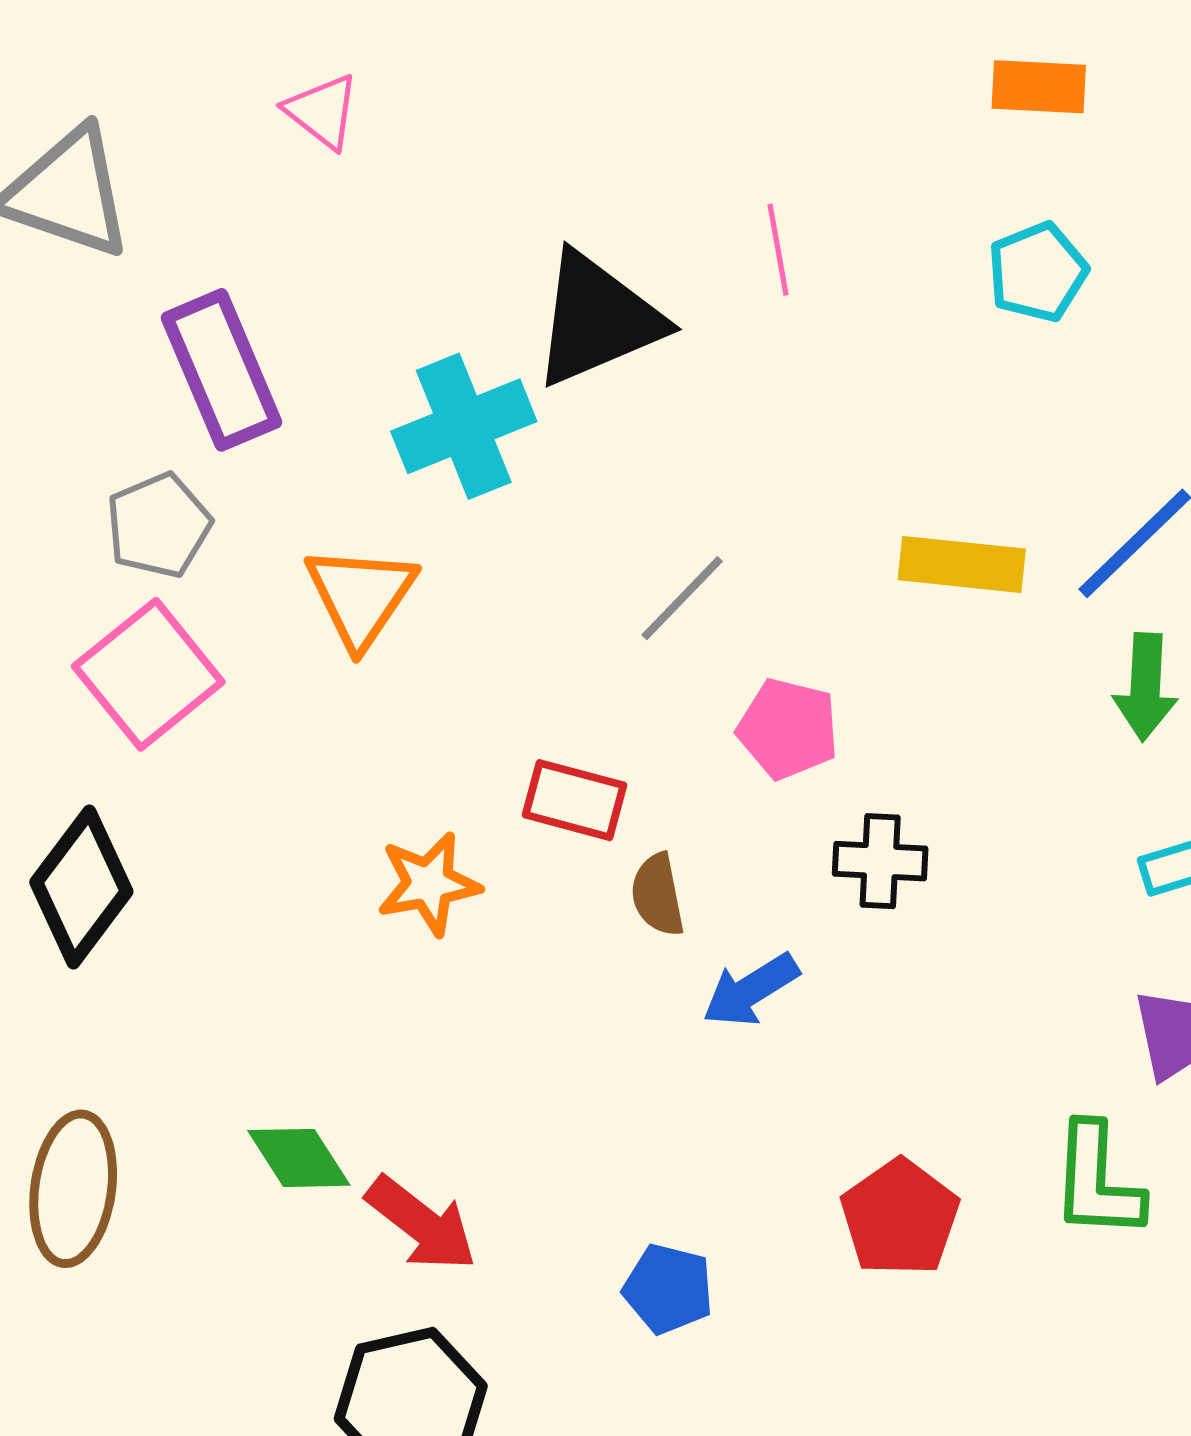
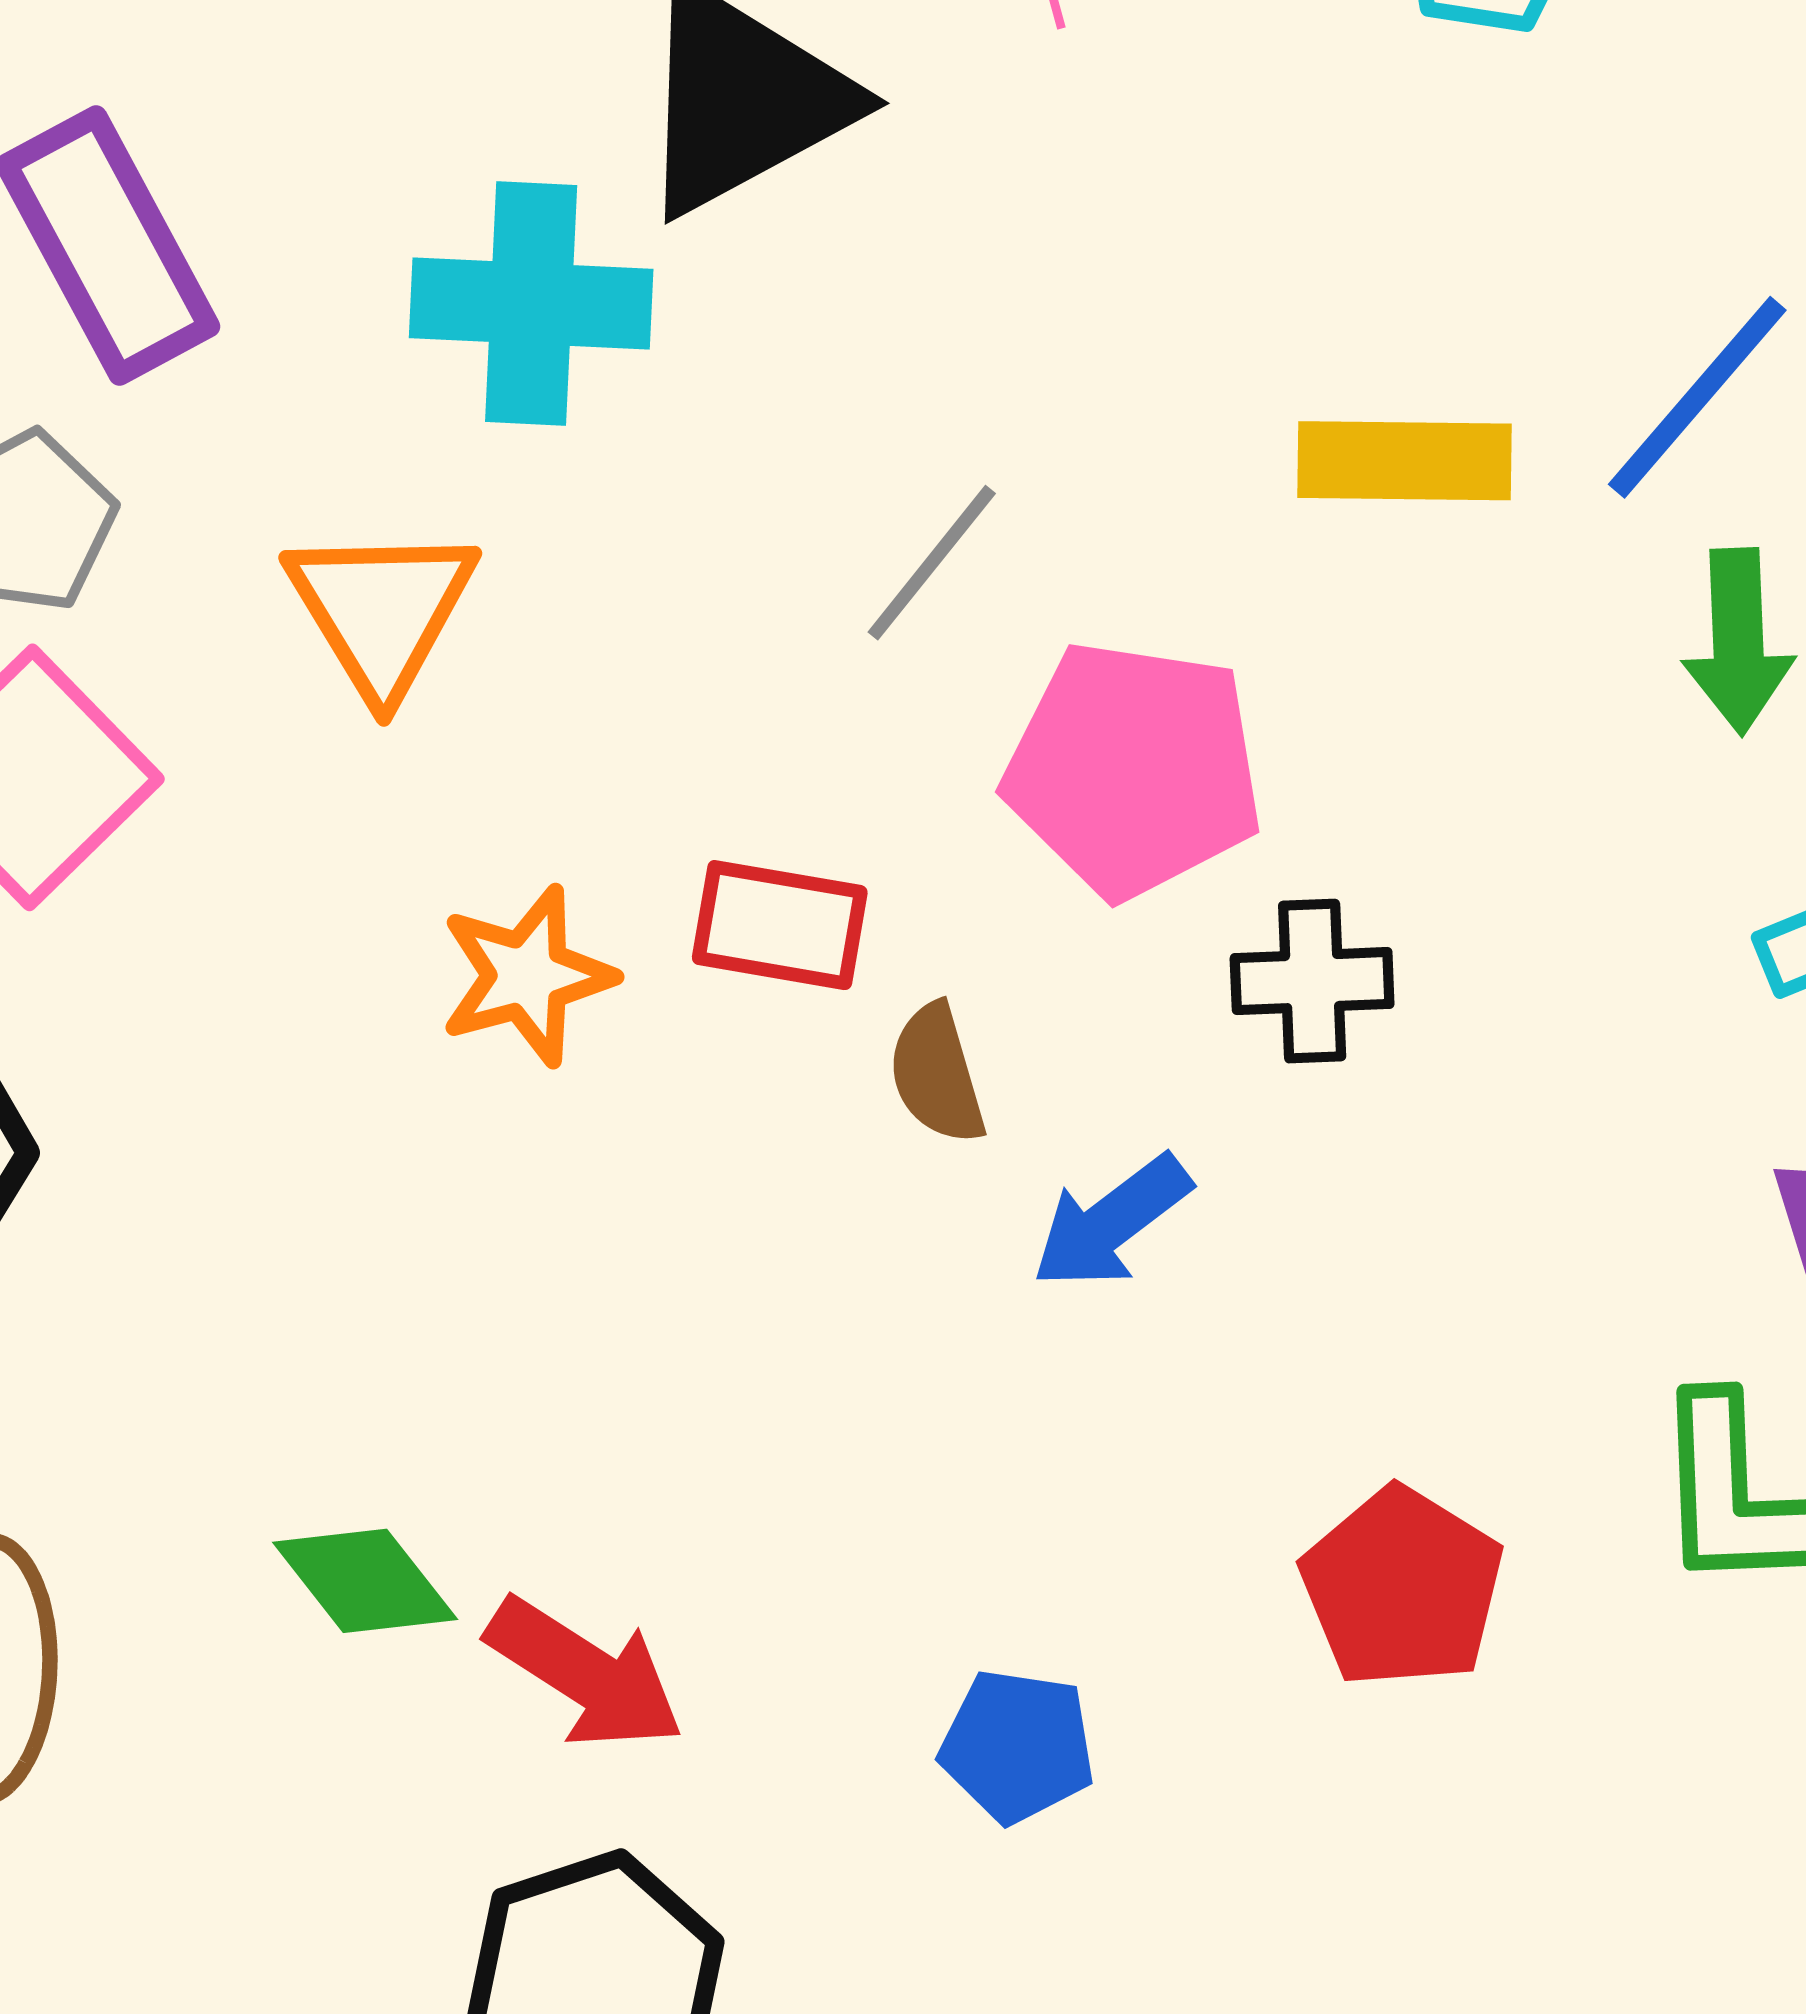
cyan cross: (464, 426) -> (531, 304), turned 30
pink pentagon: (788, 729) -> (1134, 769), size x1.5
orange star: (429, 884) -> (527, 976), moved

